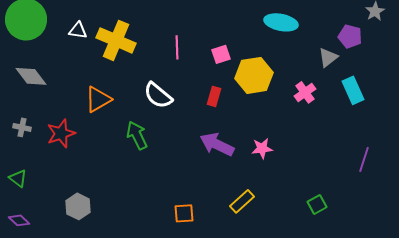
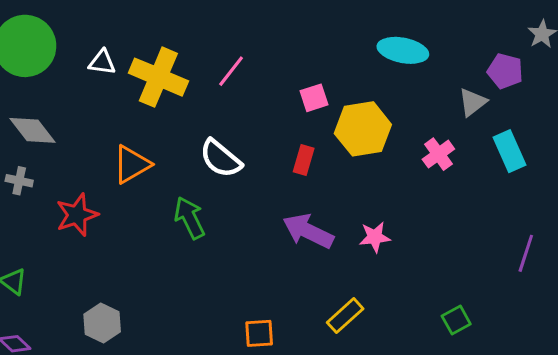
pink line: (177, 47) -> (231, 71), moved, turned 40
gray cross: (22, 127) -> (19, 181), moved

